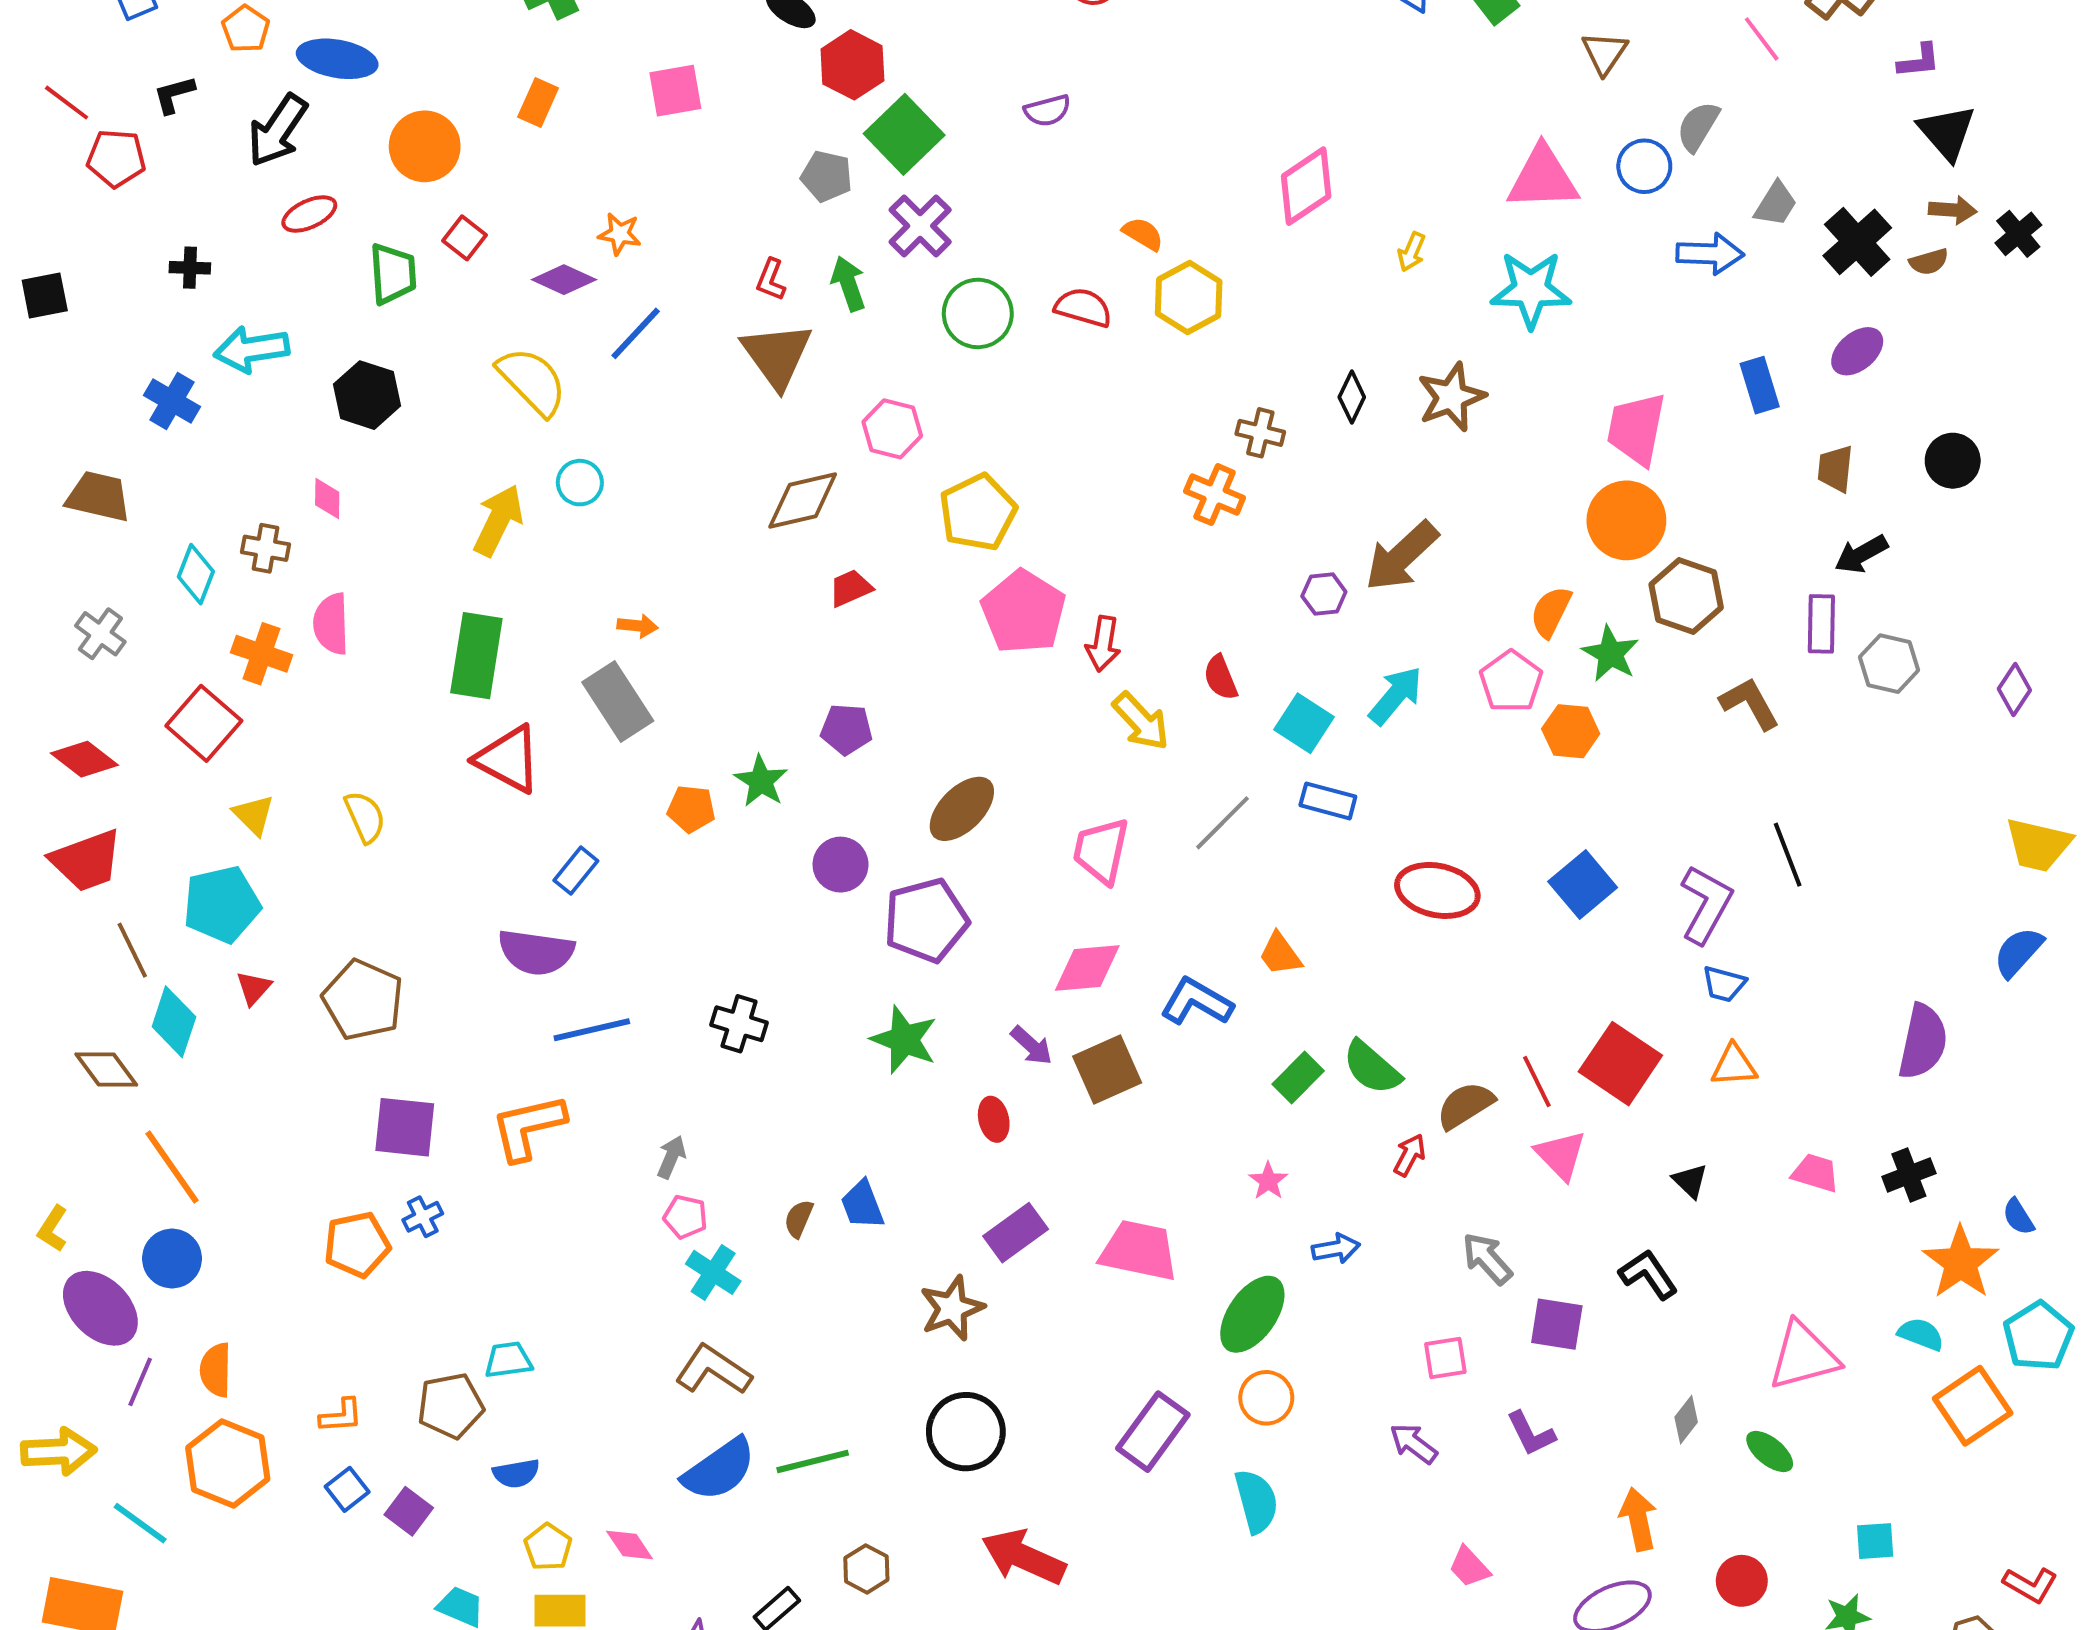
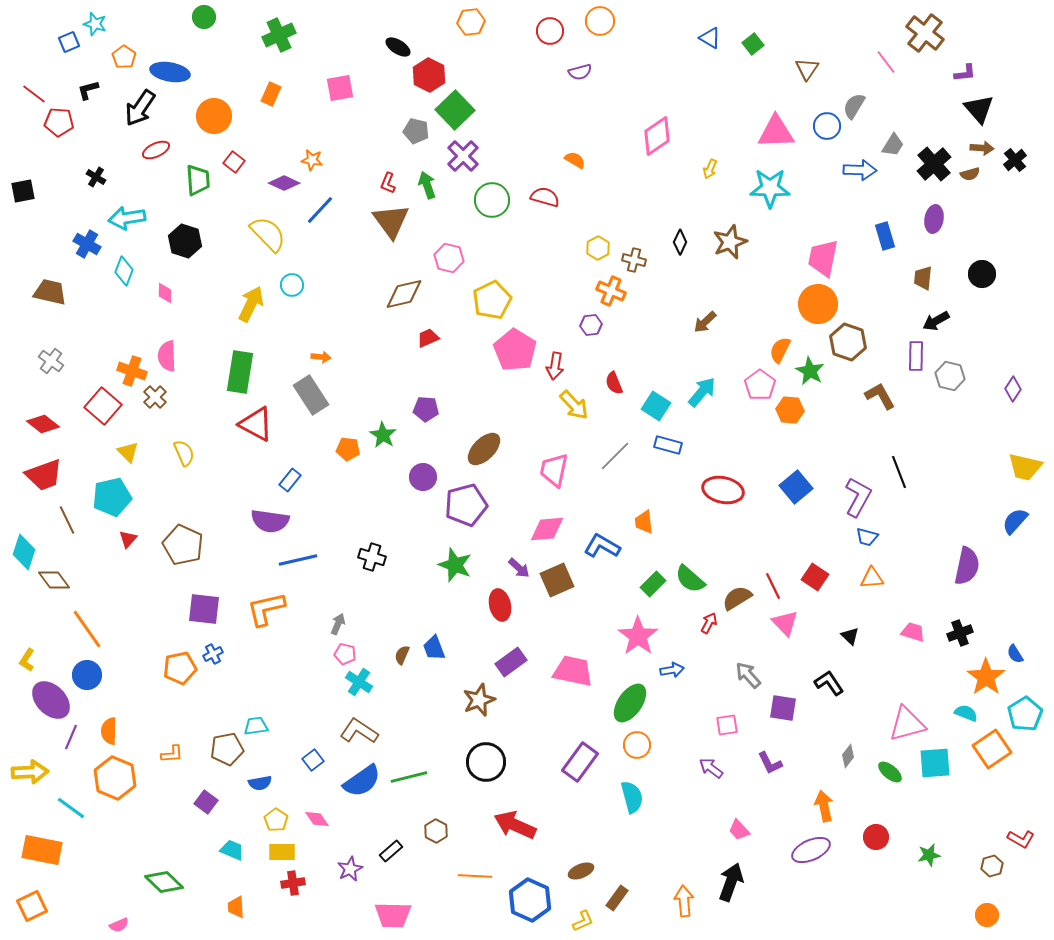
purple semicircle: (1047, 111) -> (580, 72), moved
black cross: (190, 268) -> (96, 177), turned 30
yellow hexagon: (1189, 298) -> (598, 248), moved, size x0.7
purple ellipse: (1857, 351) -> (934, 219), turned -40
brown cross: (266, 548) -> (155, 397), moved, turned 35
brown arrow: (1402, 556) -> (705, 322), size x0.6
cyan diamond: (196, 574) -> (124, 271), moved
purple hexagon: (1324, 594) -> (591, 325), moved
orange trapezoid: (1280, 954) -> (644, 522), turned 30
cyan diamond: (174, 1022) -> (24, 552), moved
red square: (1620, 1064) -> (815, 577), size x0.7
red ellipse: (994, 1119) -> (500, 605), size x1.4
pink star: (1268, 1181) -> (638, 636), size x2.0
blue square: (347, 1489) -> (313, 760), moved
cyan square: (1875, 1541) -> (935, 763), moved, size x1.6

